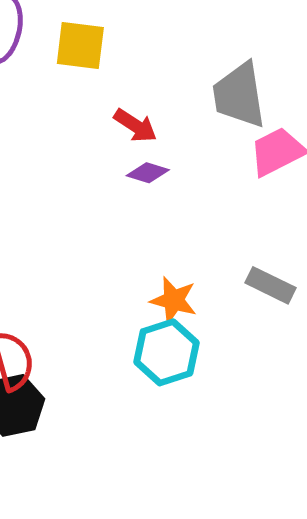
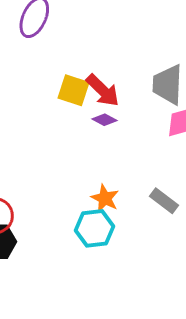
yellow square: (80, 45) -> (74, 90), moved
red arrow: (135, 126) -> (103, 90), size x1.4

